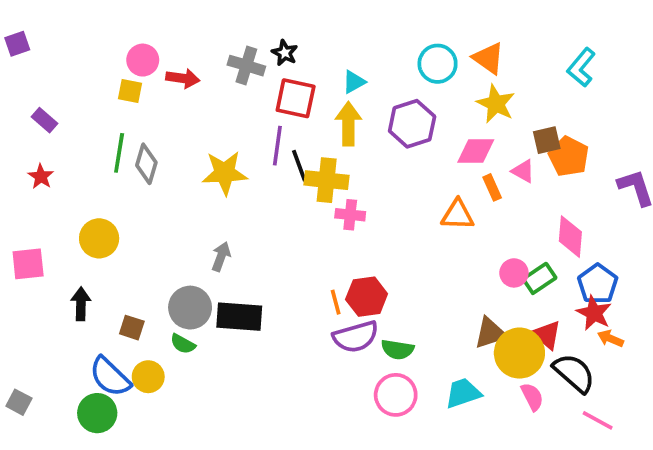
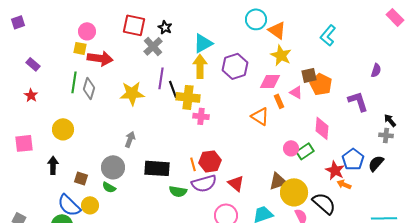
cyan circle: (438, 64) -> (256, 19), moved
gray cross: (246, 66) -> (153, 46), moved, turned 30
red arrow: (183, 78) -> (100, 58), moved, size x1.4
cyan triangle: (354, 82) -> (203, 43), size x1.5
red square: (296, 98) -> (134, 25), moved
orange triangle: (458, 215) -> (260, 116), turned 30
blue pentagon: (598, 284) -> (353, 159), moved
black rectangle: (239, 317) -> (157, 168), moved
red triangle: (547, 335) -> (236, 183), moved
green semicircle: (398, 349) -> (178, 191), moved

